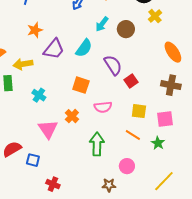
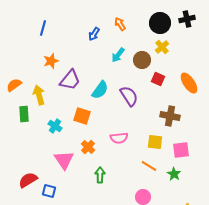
yellow cross: (155, 16) -> (162, 47), moved
cyan semicircle: (84, 48) -> (100, 90), moved
yellow arrow: (23, 64) -> (39, 95), turned 84
red square: (131, 81) -> (158, 79), moved, turned -32
orange square: (81, 85) -> (82, 116), moved
brown cross: (171, 85) -> (170, 116), moved
green arrow: (97, 144) -> (100, 175), moved, size x0.7

